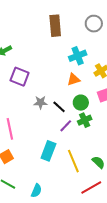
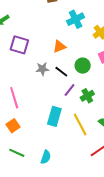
orange triangle: (74, 79) -> (59, 47), moved
green cross: (85, 120) -> (87, 96), moved

